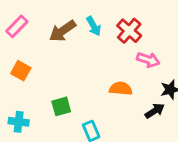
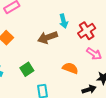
brown arrow: (63, 31) -> (48, 37), moved
green square: (61, 106) -> (27, 69), turned -32

